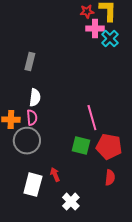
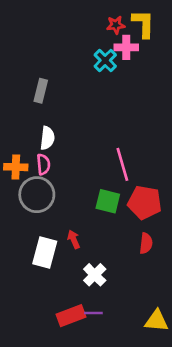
cyan cross: (110, 39) -> (105, 60), moved

